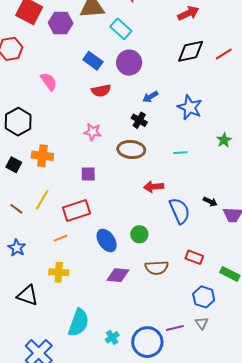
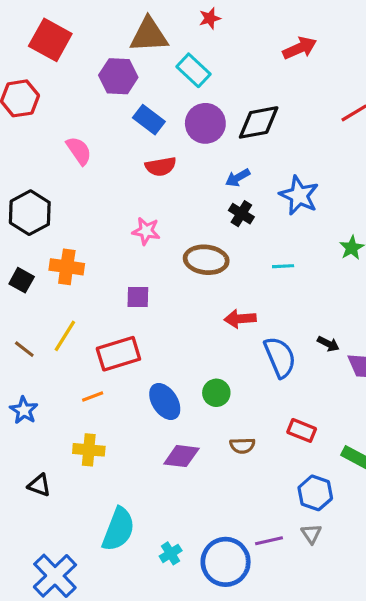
purple hexagon: (61, 23) -> (118, 76), moved
black diamond: (191, 51) -> (259, 122), moved
black cross: (139, 120) -> (241, 214), moved
brown semicircle: (157, 268) -> (242, 446), size x0.7
black triangle: (28, 295) -> (39, 485), size x0.7

